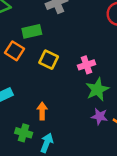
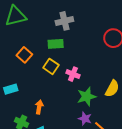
green rectangle: (32, 31) -> (56, 44), moved
pink cross: (87, 65) -> (73, 74), moved, turned 32

